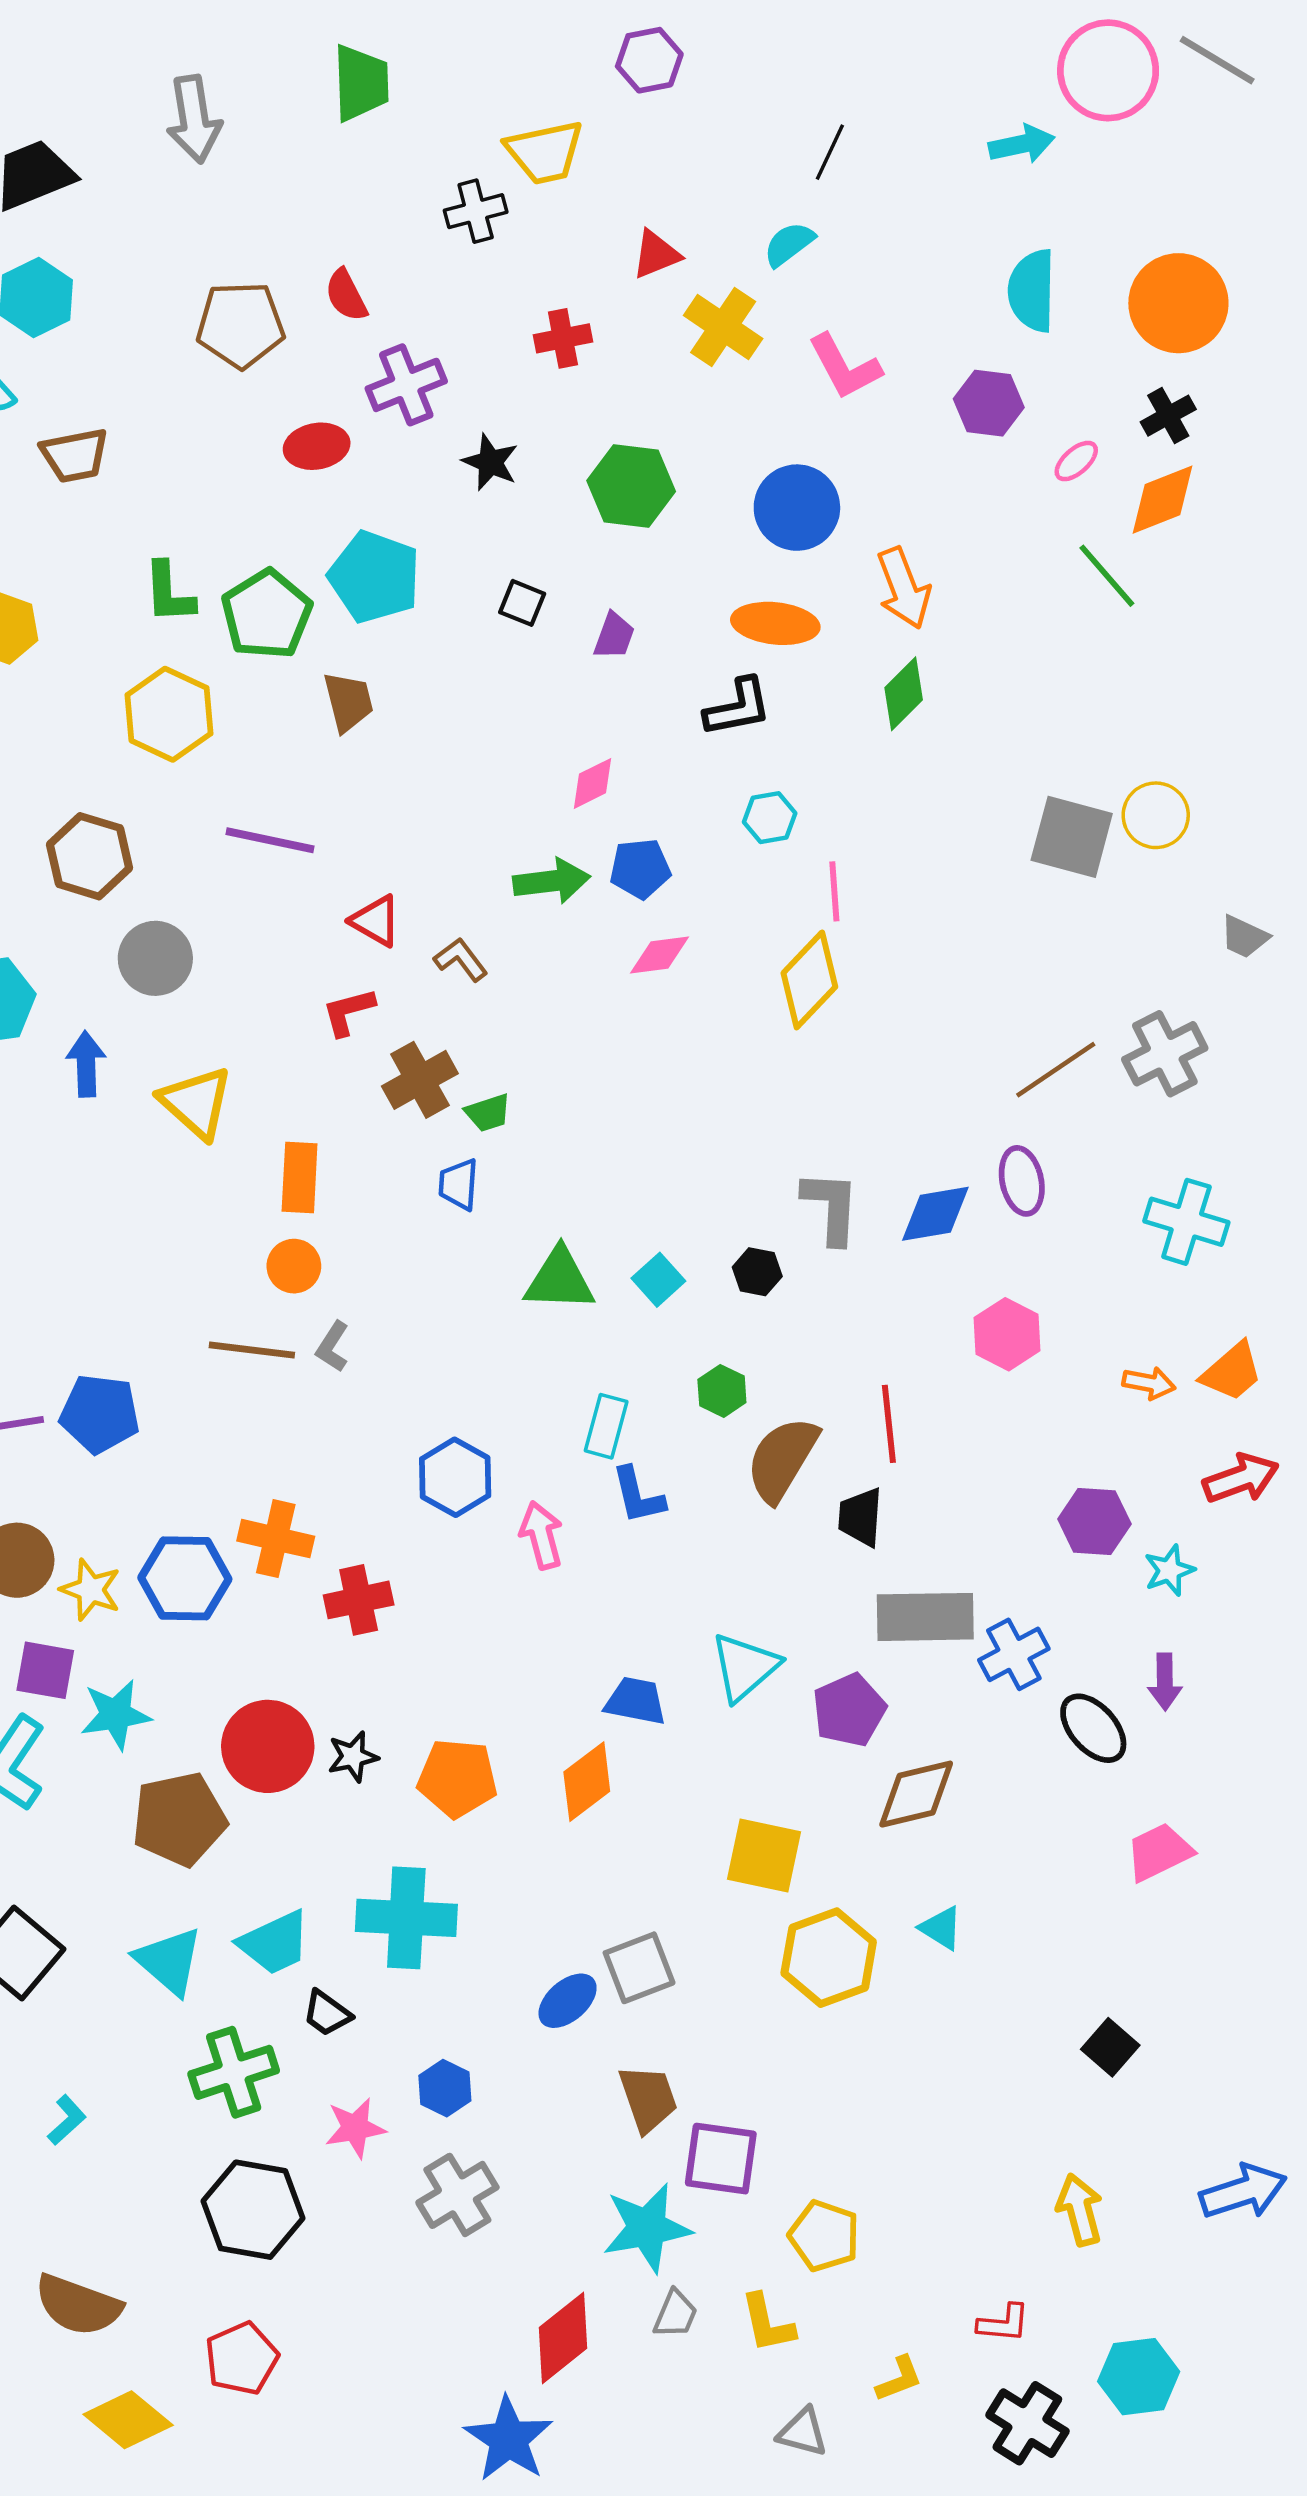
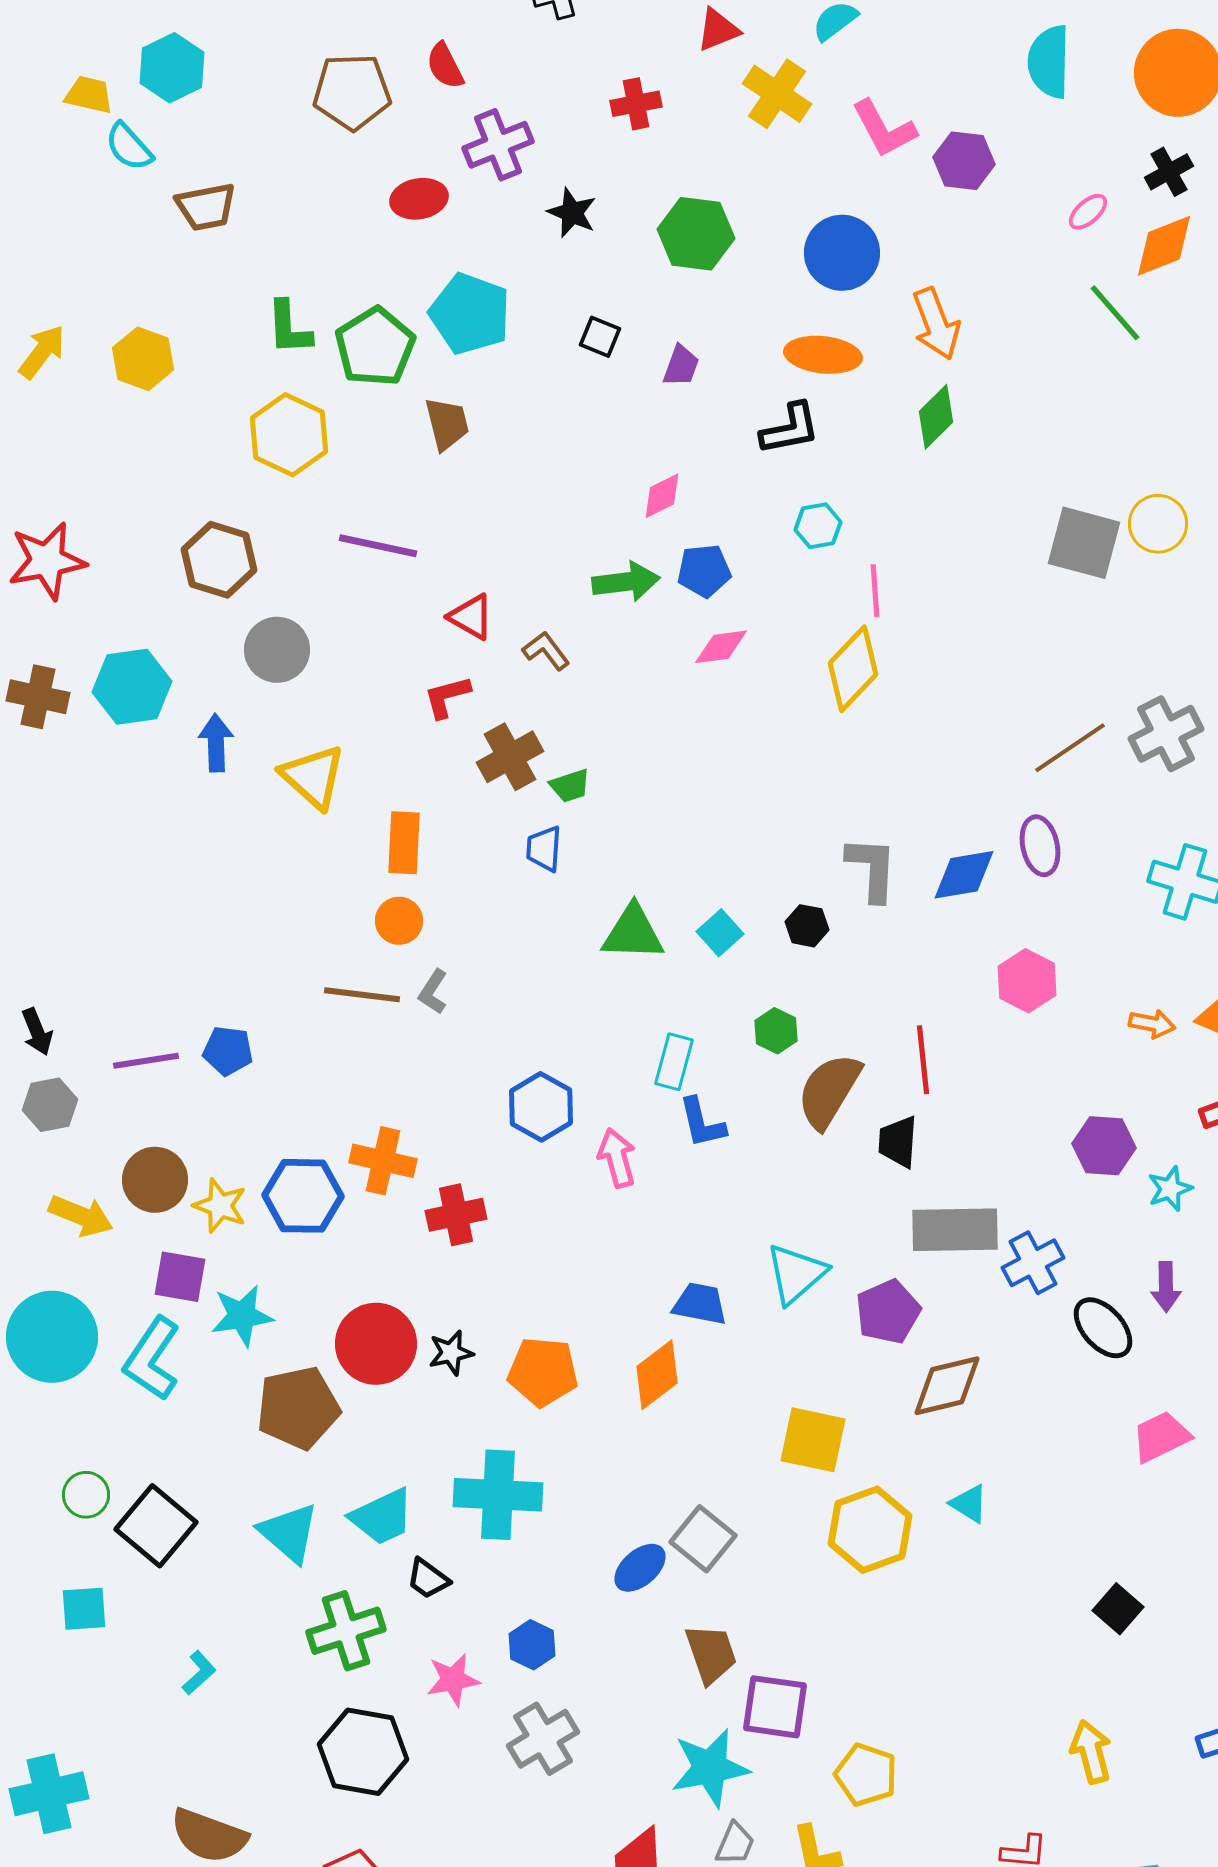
purple hexagon: (989, 403) -> (964, 161), moved
blue pentagon: (100, 1414) -> (228, 1051), size x0.7
gray square: (639, 1968) -> (703, 1539), turned -30

